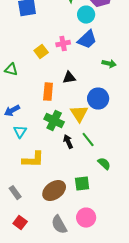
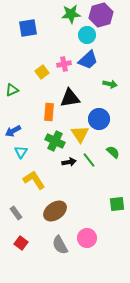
green triangle: (11, 70) -> (12, 90), turned -40
black triangle: (69, 78) -> (70, 98), size x1.5
black arrow: (68, 142) -> (69, 162), turned 104
yellow L-shape: (33, 160) -> (34, 180), turned -125
green semicircle: (104, 164) -> (113, 152), moved
green square: (82, 184) -> (117, 204), moved

